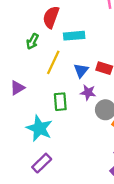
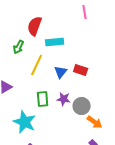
purple star: (88, 92) -> (64, 99), moved

